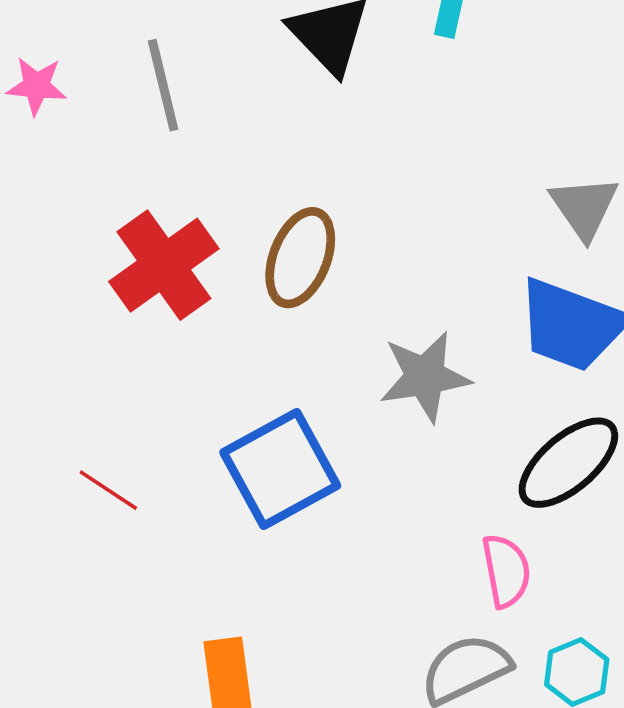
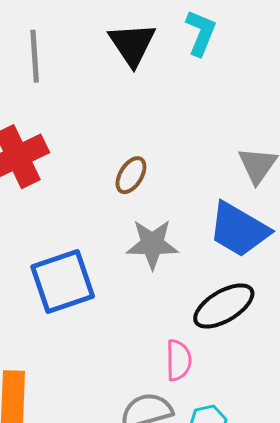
brown ellipse: (300, 258) -> (131, 175), moved, size x0.7

